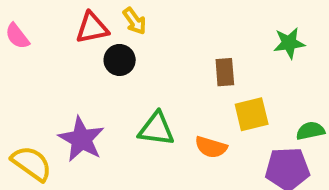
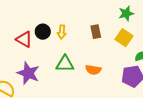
yellow arrow: (135, 21) -> (62, 32), moved, turned 48
red triangle: (92, 28) -> (24, 39), moved, turned 48
yellow square: (252, 114) -> (124, 38), moved, turned -36

